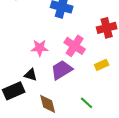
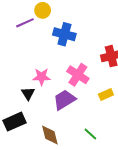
black triangle: (31, 75) -> (28, 93), moved, turned 40

